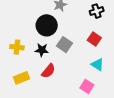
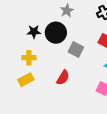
black star: (42, 50) -> (34, 32), moved
yellow rectangle: (21, 78) -> (26, 80), moved

